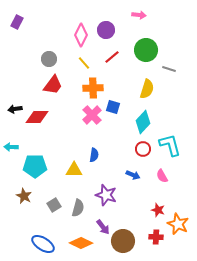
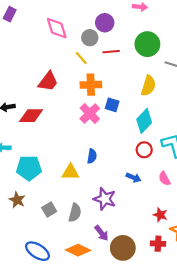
pink diamond: (81, 35) -> (57, 28), moved, turned -45
red line: (112, 57) -> (111, 52), turned 35
gray circle: (49, 59) -> (90, 38), moved

